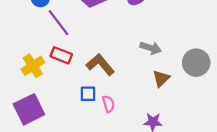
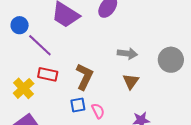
brown L-shape: (100, 65) -> (84, 77), turned 76
brown triangle: (161, 78) -> (131, 81), moved

